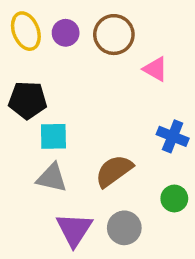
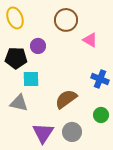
purple circle: (66, 33) -> (38, 46), moved
gray triangle: (52, 178) -> (19, 103), moved

